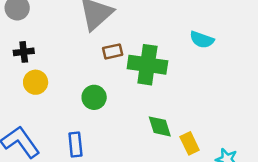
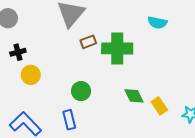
green circle: (94, 97) -> (81, 91), moved

